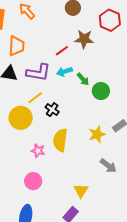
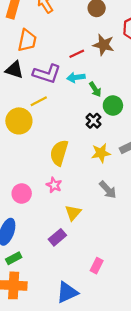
black cross: (52, 110) -> (94, 121), moved
pink star: (38, 151) -> (54, 185), moved

